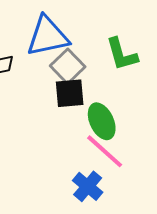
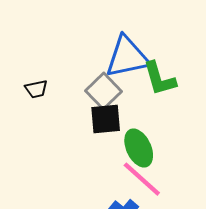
blue triangle: (48, 36) -> (127, 57), moved

